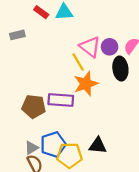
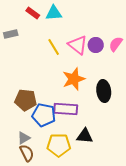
yellow line: (78, 62) -> (54, 47), moved
black ellipse: (120, 69) -> (104, 91), moved
purple rectangle: (61, 100) -> (66, 109), moved
blue pentagon: (53, 144) -> (44, 115), moved, turned 30

